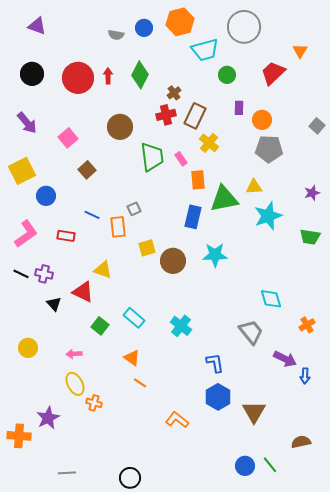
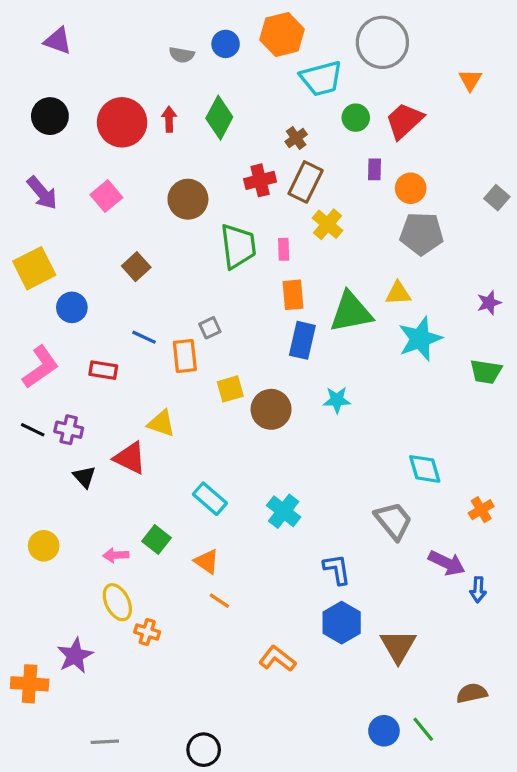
red trapezoid: (273, 73) -> (404, 121), moved
brown cross: (174, 93) -> (296, 138), moved
pink square: (68, 138) -> (106, 196), moved
pink rectangle: (181, 159) -> (284, 249), turned 32
orange rectangle: (198, 180) -> (293, 295), moved
cyan star: (215, 255) -> (337, 400), size x0.7
green square: (100, 326) -> (157, 539), moved

